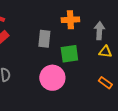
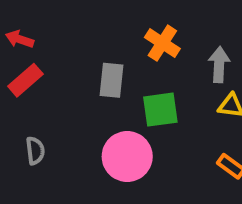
orange cross: (70, 20) -> (162, 43), turned 36

